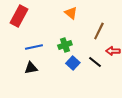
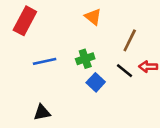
black line: (95, 62) -> (124, 71), moved
black triangle: (31, 68) -> (42, 112), moved

